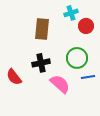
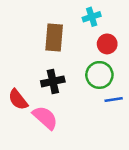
red circle: (86, 26) -> (107, 44), moved
pink semicircle: (60, 84) -> (45, 118), moved

